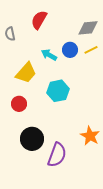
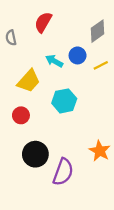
gray diamond: (88, 28) -> (97, 31), turned -30
yellow line: (91, 50) -> (101, 65), moved

